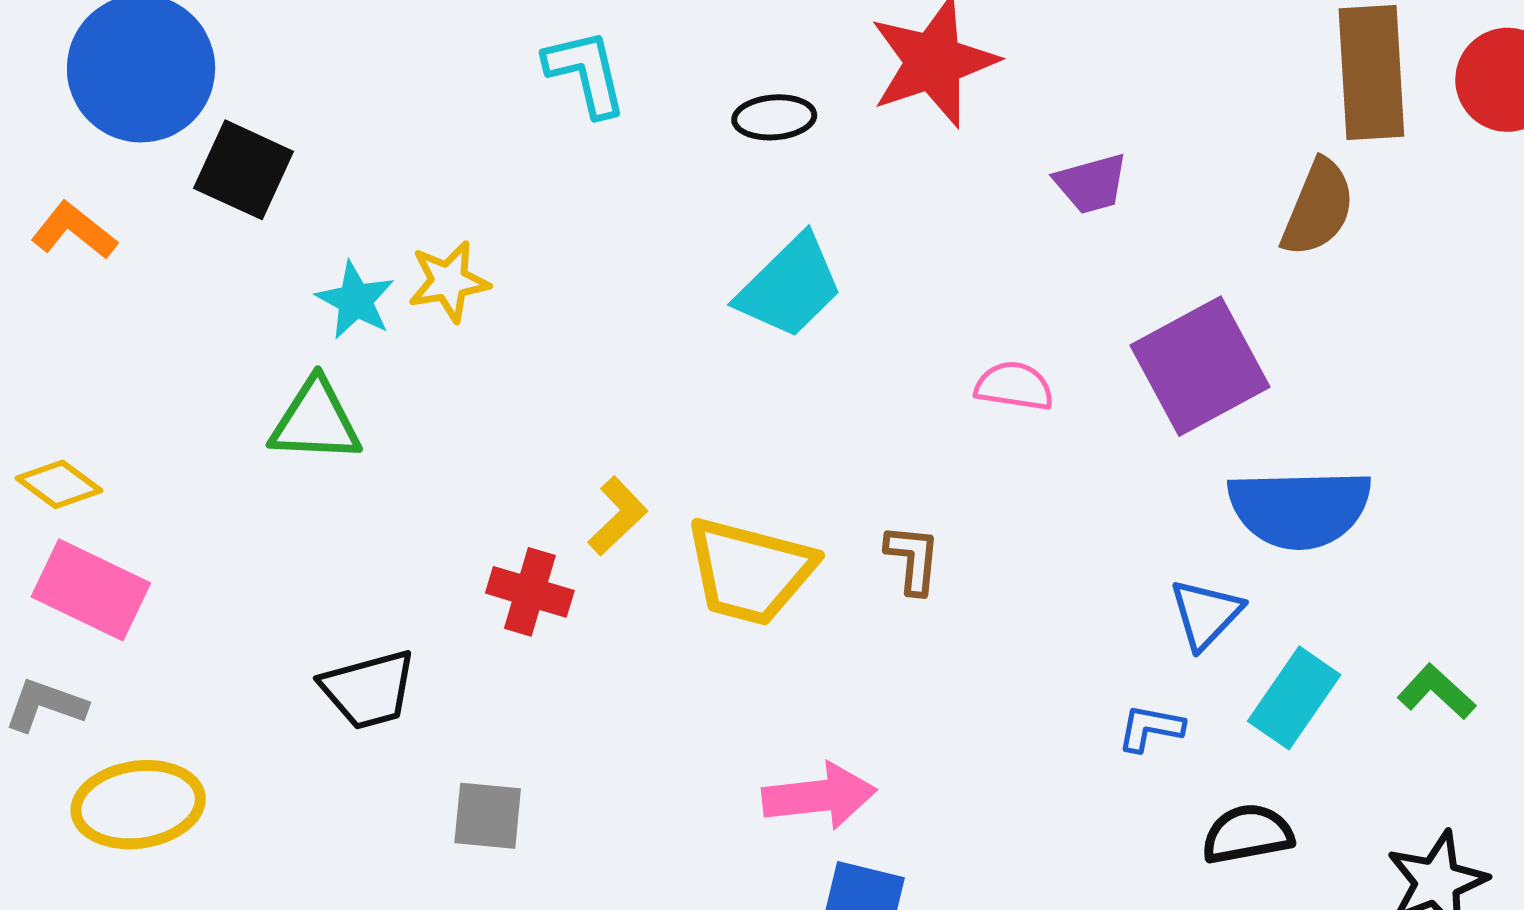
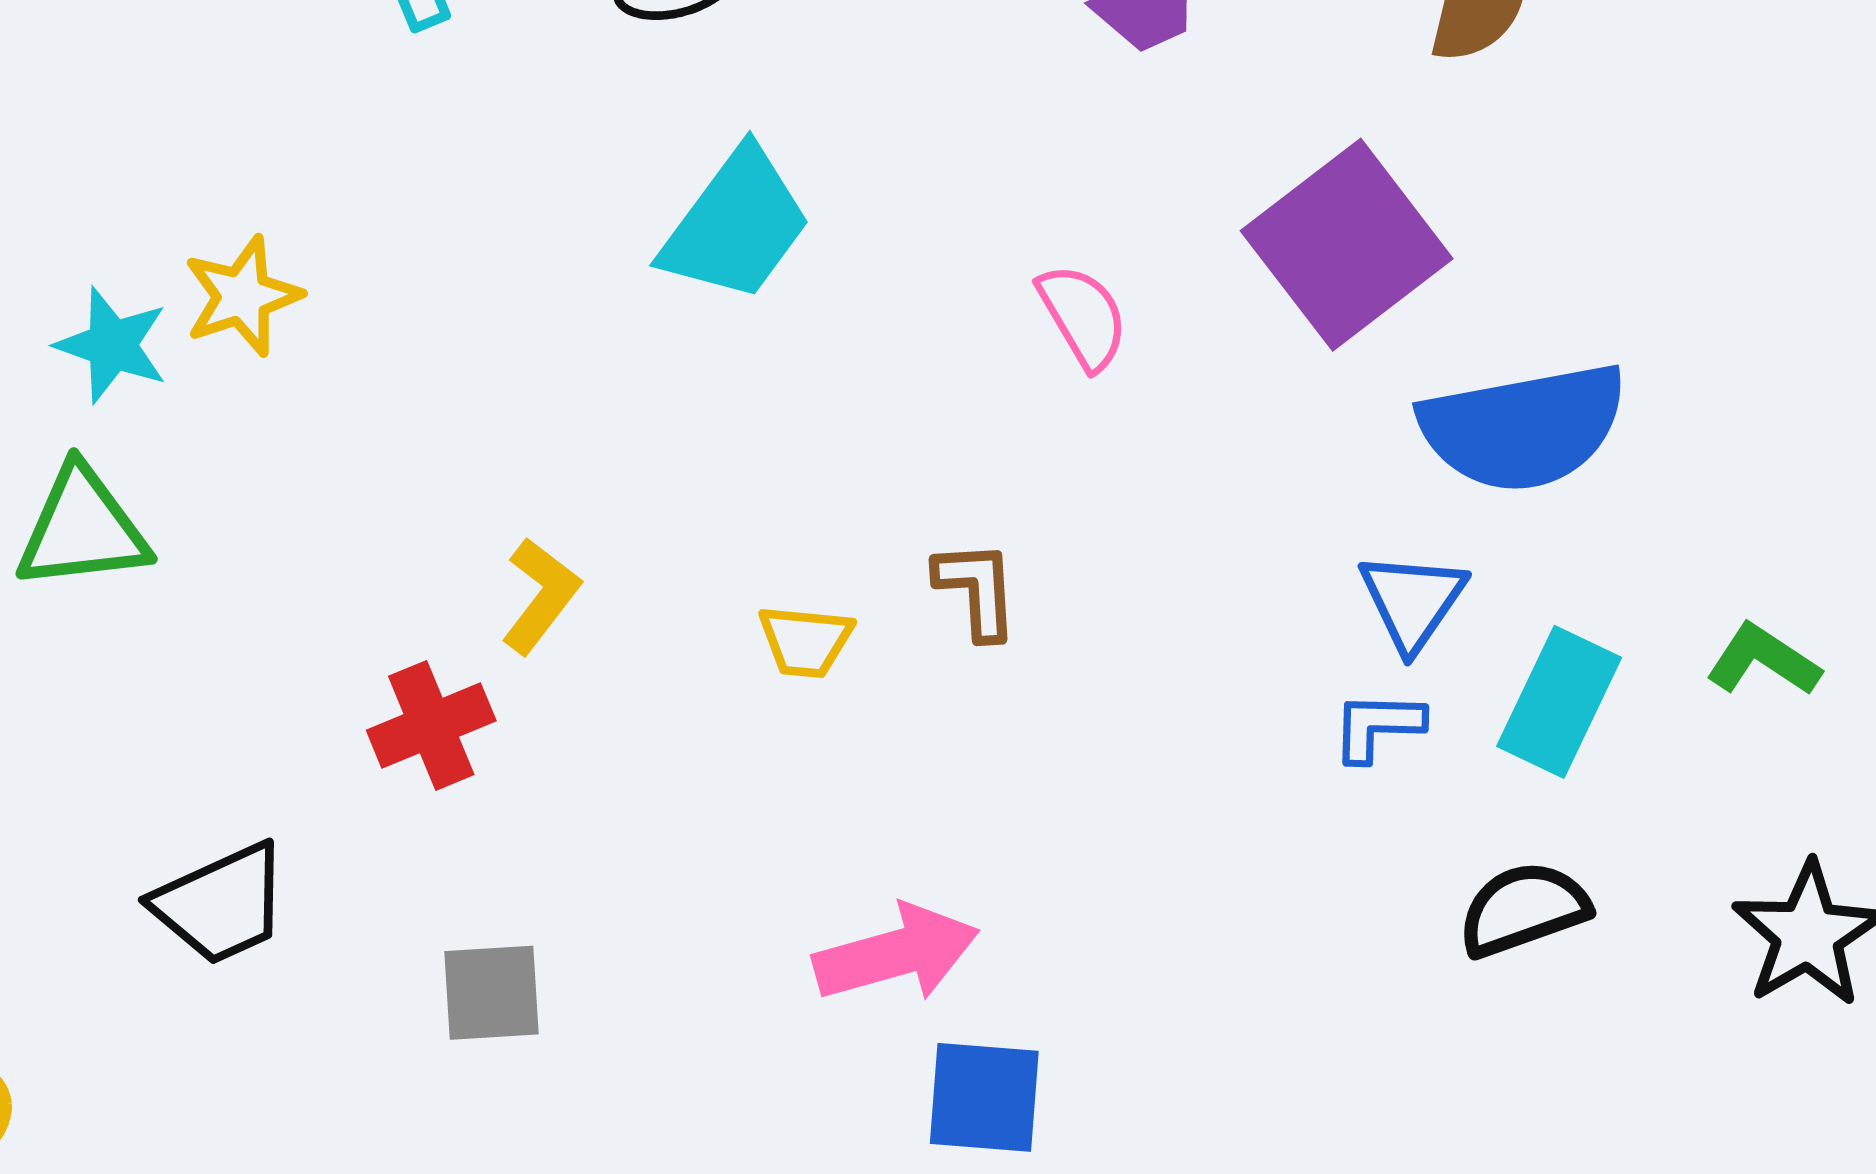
pink semicircle: (1014, 386) -> (1083, 316), turned 60
yellow trapezoid: (750, 571) -> (805, 641), moved, size x0.5
red cross: (530, 592) -> (431, 725), turned -30
blue L-shape: (1150, 728) -> (1378, 726), moved
gray square: (488, 816) -> (492, 993), moved

